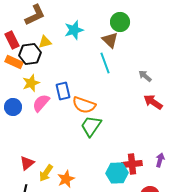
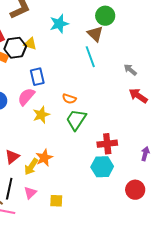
yellow triangle: (45, 42) -> (30, 44), moved, turned 32
yellow star: (31, 83) -> (41, 115), moved
blue rectangle: (63, 91) -> (37, 77), moved
orange semicircle: (84, 105) -> (69, 99), size x0.6
red cross: (132, 164) -> (107, 144), moved
orange star: (66, 179) -> (44, 158), moved

